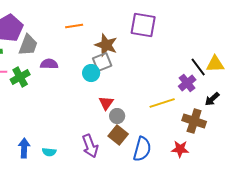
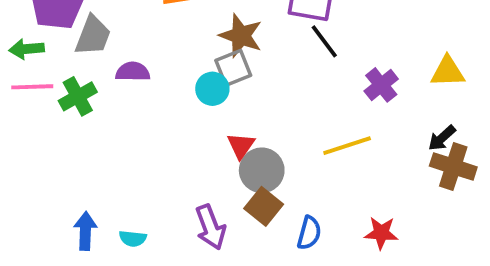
black line: (198, 67) -> (324, 41), moved
purple cross: (187, 83) -> (381, 85), moved
gray circle: (117, 116) -> (262, 170), size x1.5
brown cross: (194, 121) -> (453, 167), moved
blue semicircle: (142, 149) -> (309, 233), size x0.7

